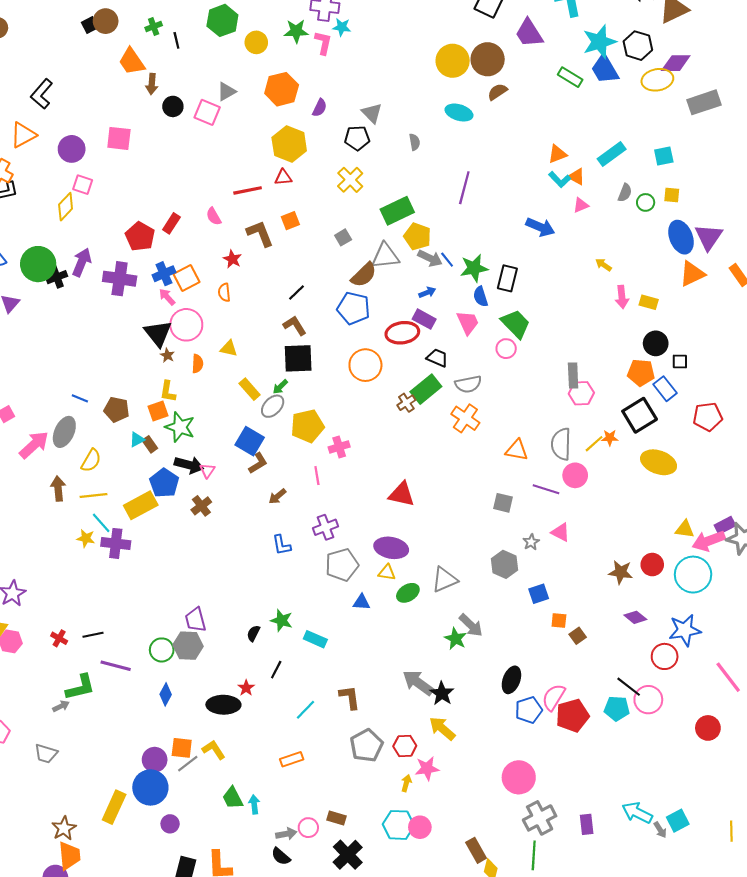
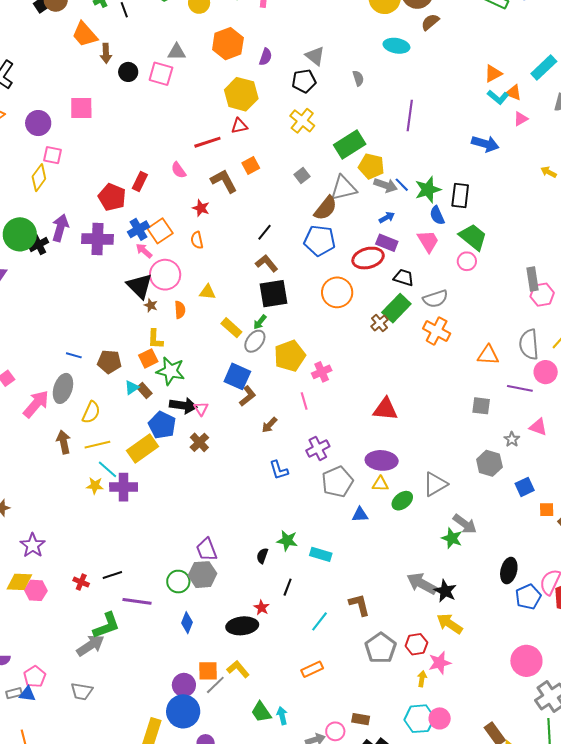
gray triangle: (226, 91) -> (177, 52), turned 36
gray arrow: (61, 706) -> (90, 645), size x1.8

